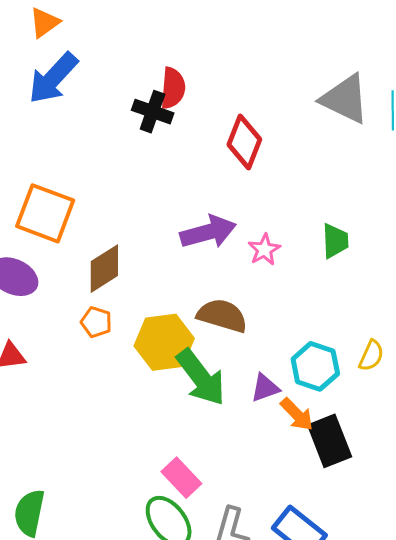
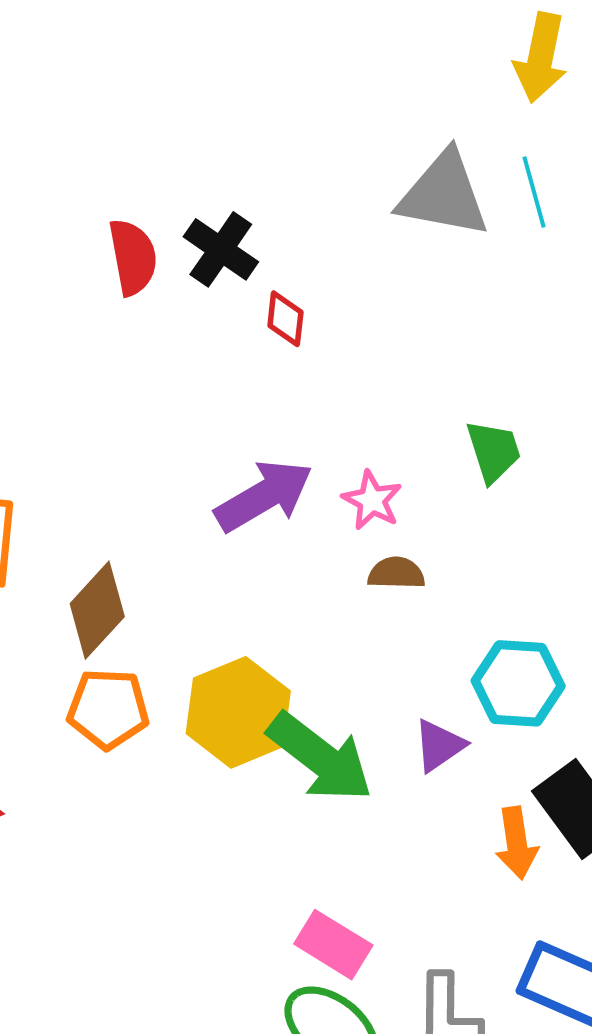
black cross: (153, 112) -> (221, 249), moved, turned 30
red diamond: (244, 142) -> (285, 319), size x0.6
brown semicircle: (222, 316) -> (396, 573), moved, size x0.6
orange pentagon: (96, 322) -> (108, 709), size x1.4
orange arrow: (297, 414) -> (517, 843), moved, turned 51

